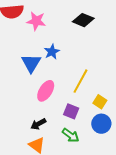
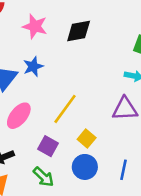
black diamond: (83, 20) -> (79, 31), turned -40
pink star: (36, 21) -> (35, 26), moved

